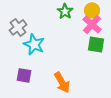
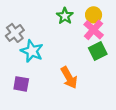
green square: (96, 44) -> (98, 51), turned -36
orange arrow: (62, 82) -> (69, 78), moved

